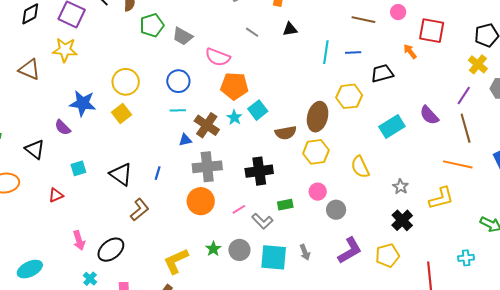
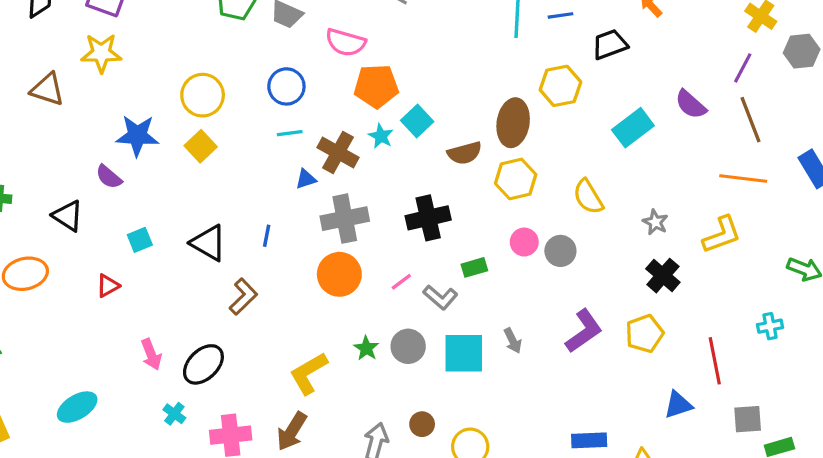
gray circle: (336, 210) -> (560, 251), moved

